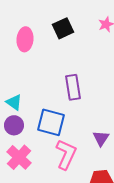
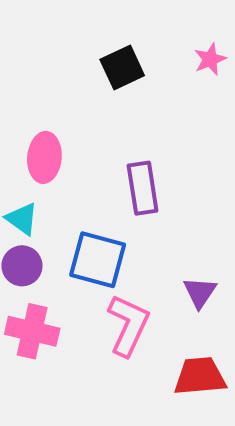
pink ellipse: (25, 39) -> (44, 157), moved
pink cross: (19, 157) -> (32, 331), turned -30

